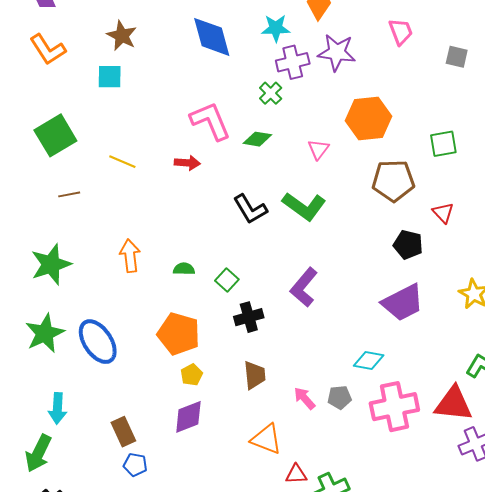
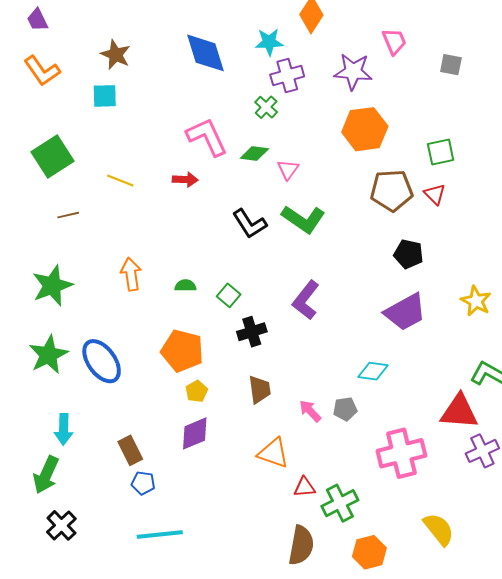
purple star: (337, 52) -> (353, 72), moved
pink triangle: (318, 149) -> (288, 170), moved
red triangle: (443, 213) -> (435, 194), moved
pink cross: (394, 407) -> (401, 453), moved

